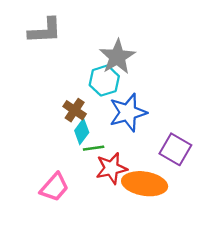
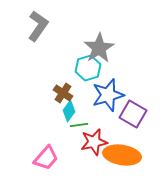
gray L-shape: (45, 31) -> (38, 26), turned -52
purple square: (175, 149) -> (133, 114), moved

